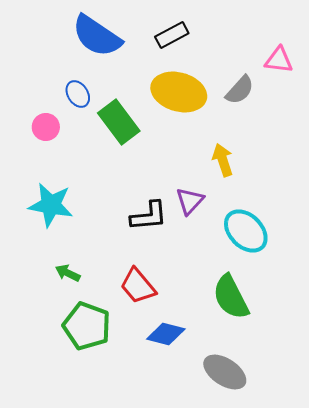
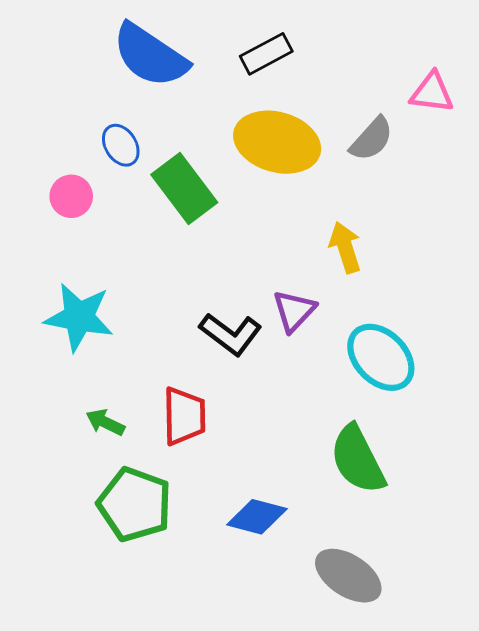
black L-shape: (149, 216) -> (231, 334), turned 42
red trapezoid: (138, 286) -> (184, 416), moved, turned -141

